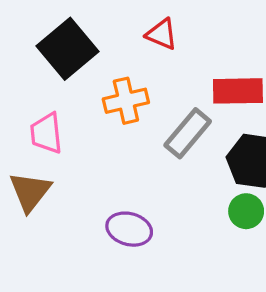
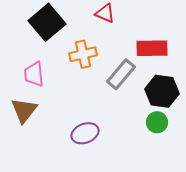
purple ellipse: (129, 229) -> (85, 133), turned -36

